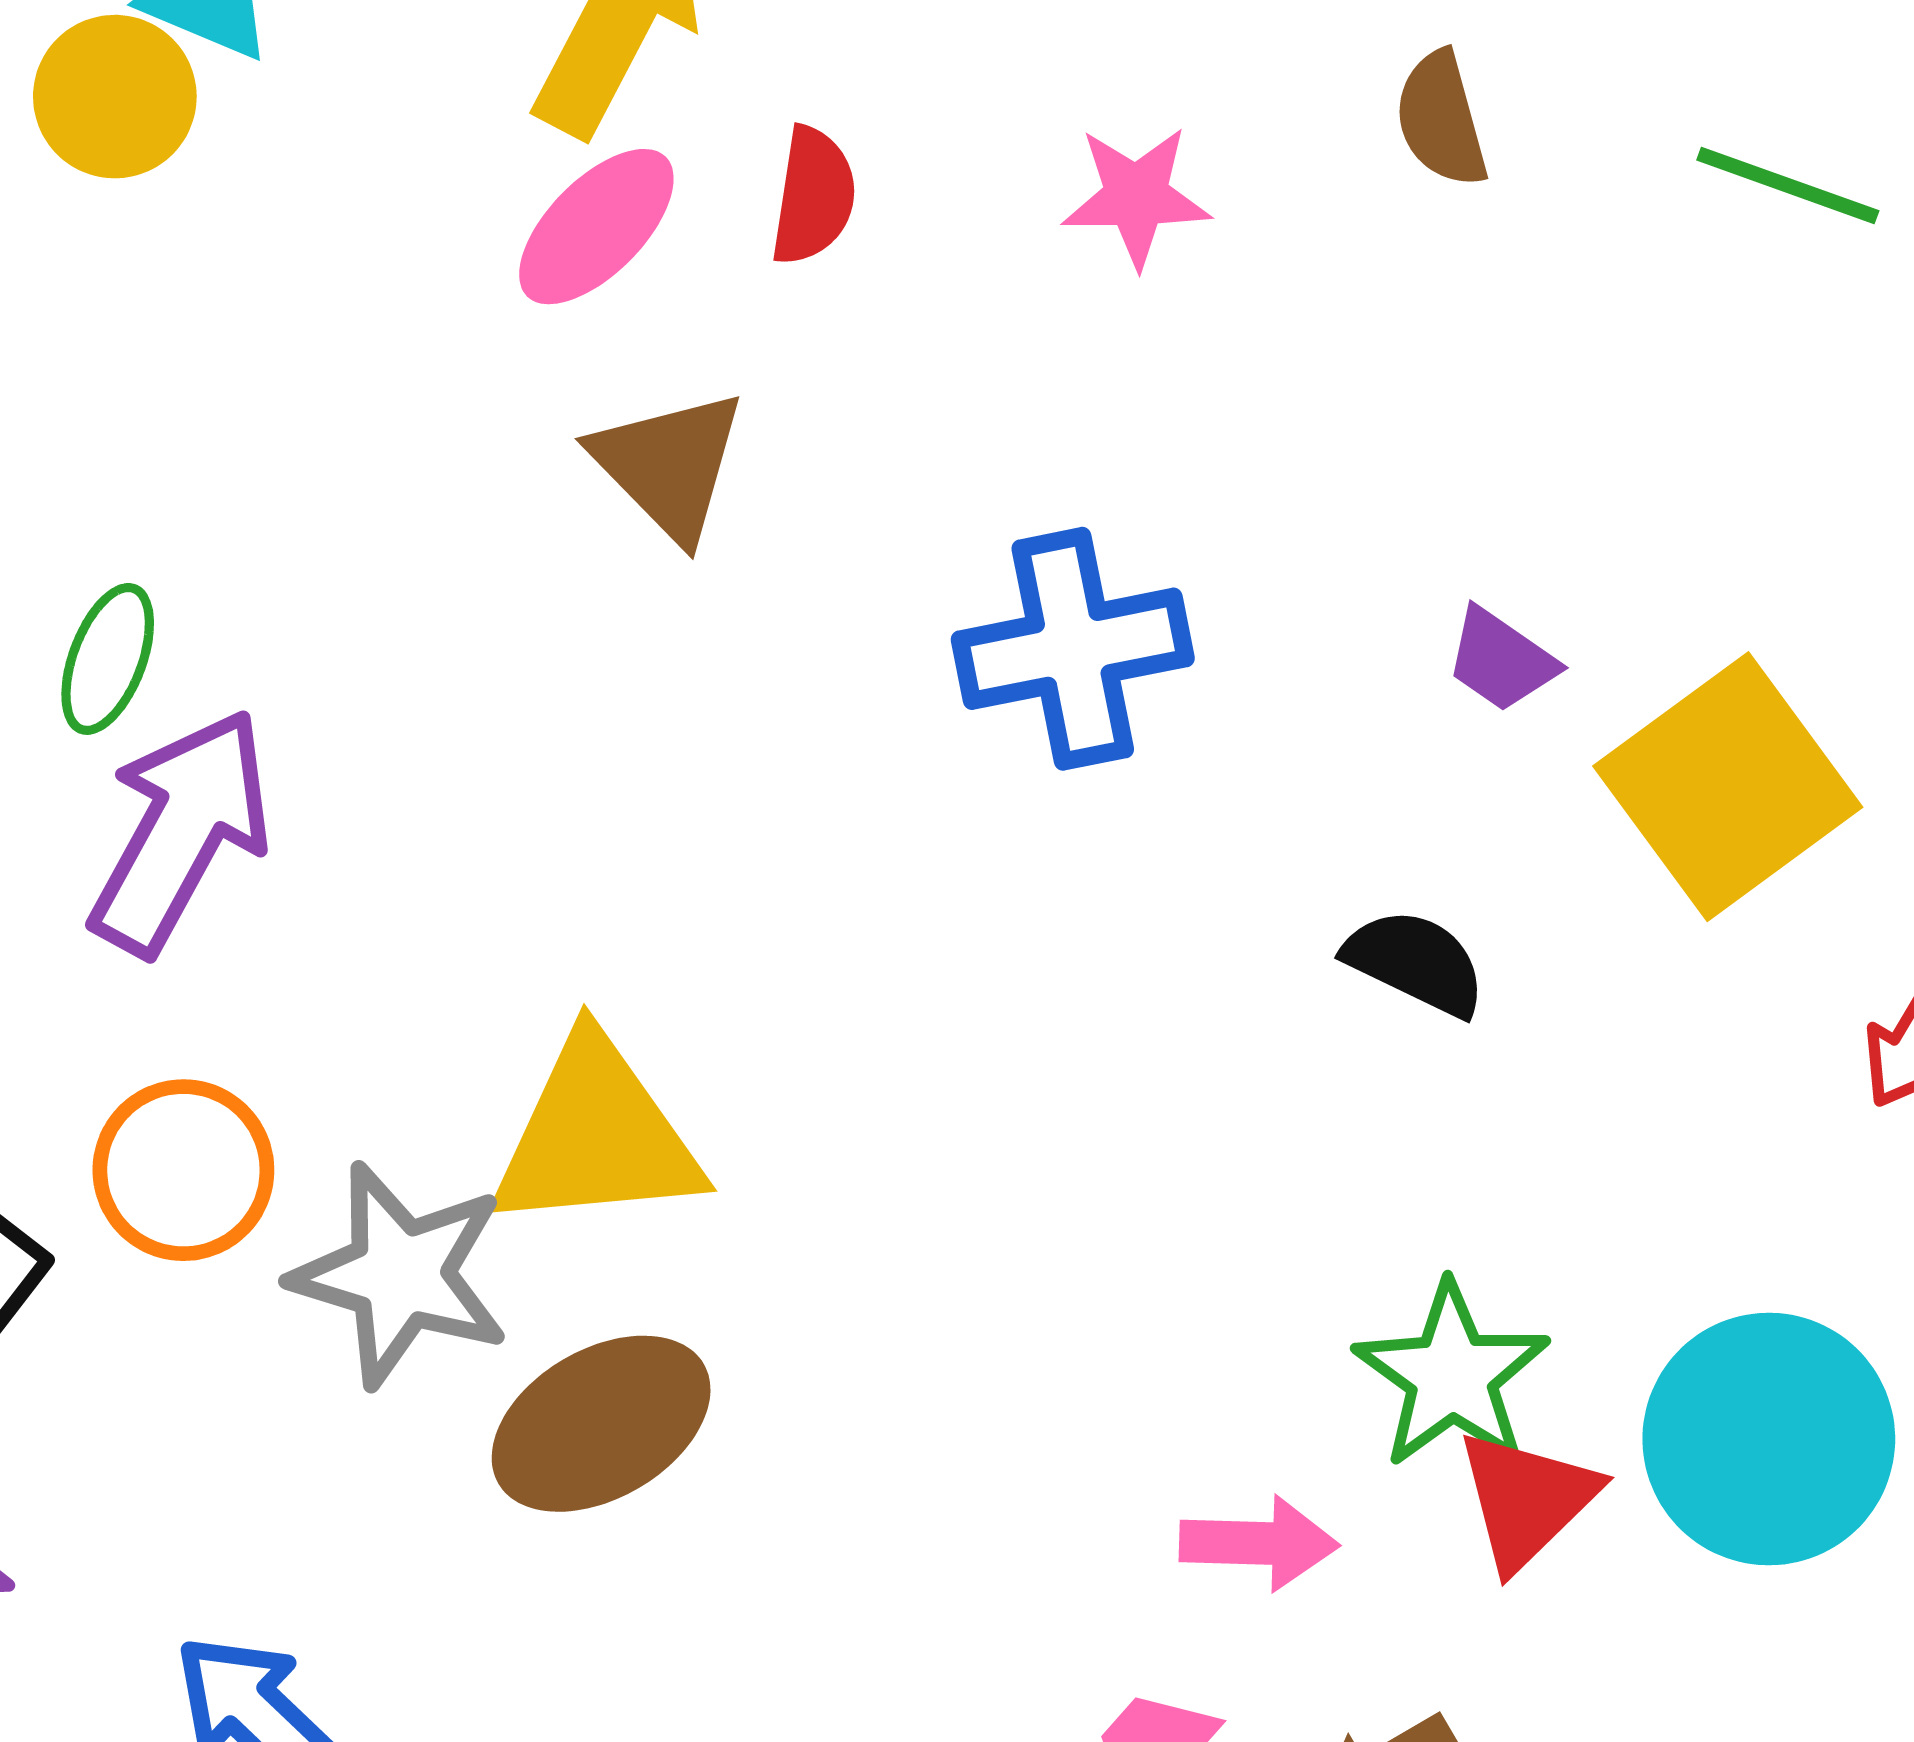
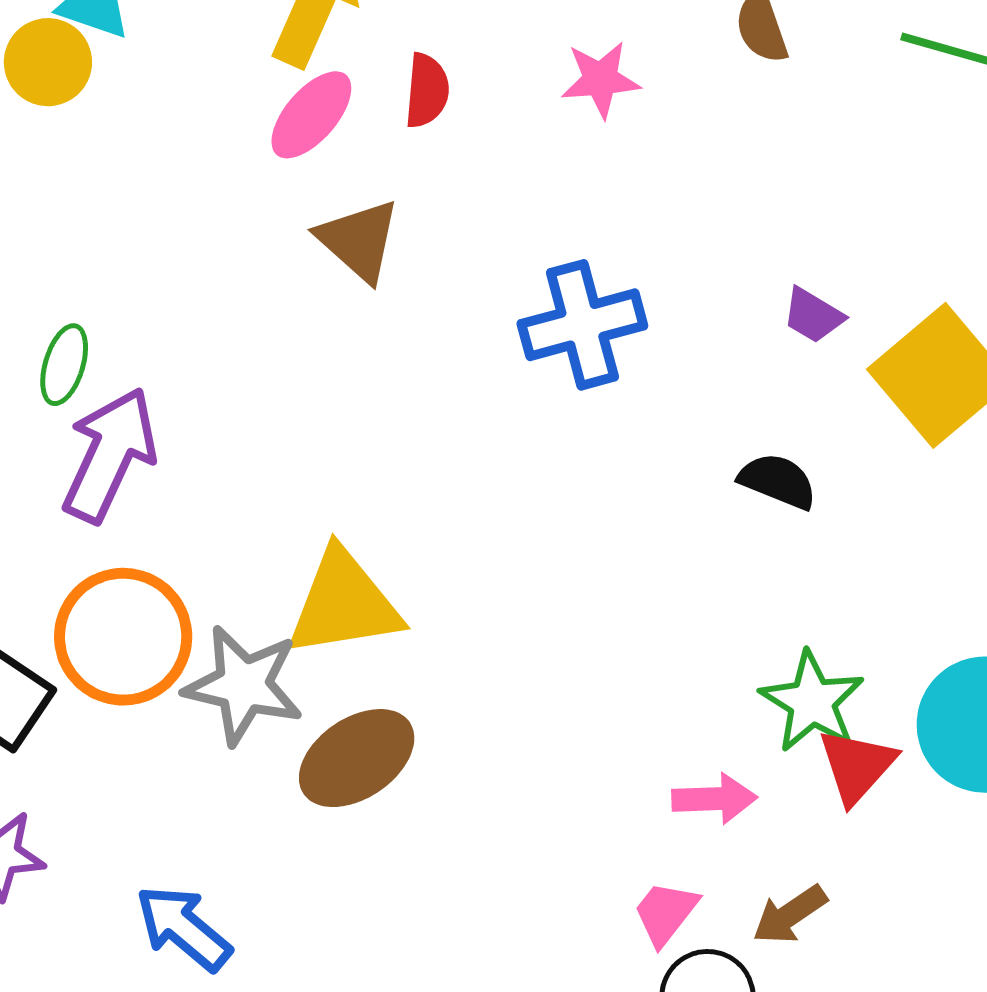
orange circle: (183, 1170) -> (123, 637), size x1.4

